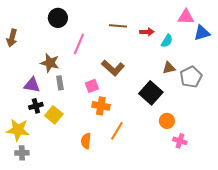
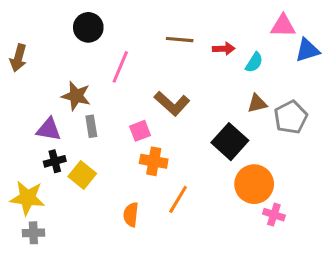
orange circle: (167, 121) -> (254, 184), size x1.6

